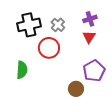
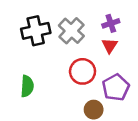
gray cross: (58, 25) -> (71, 31), size x1.5
red circle: (49, 48) -> (83, 71), moved

